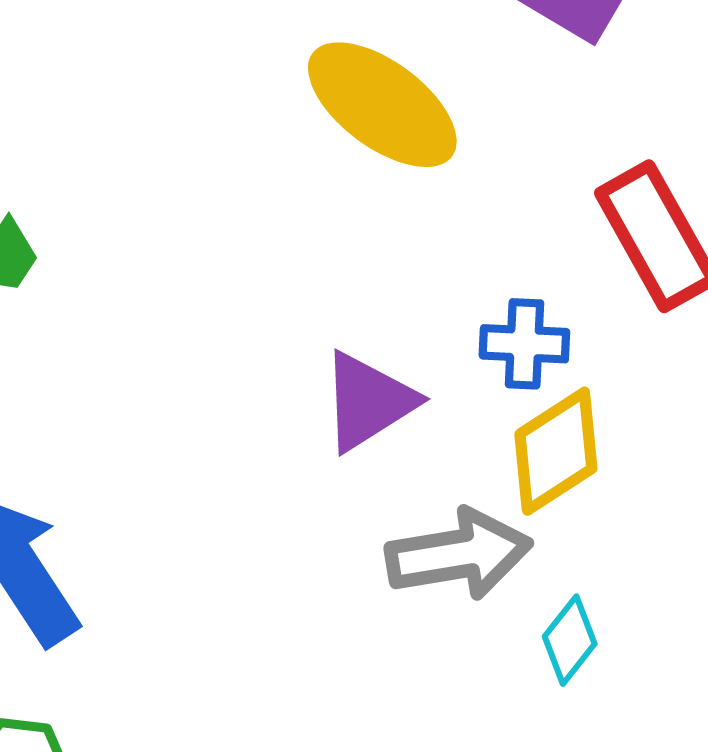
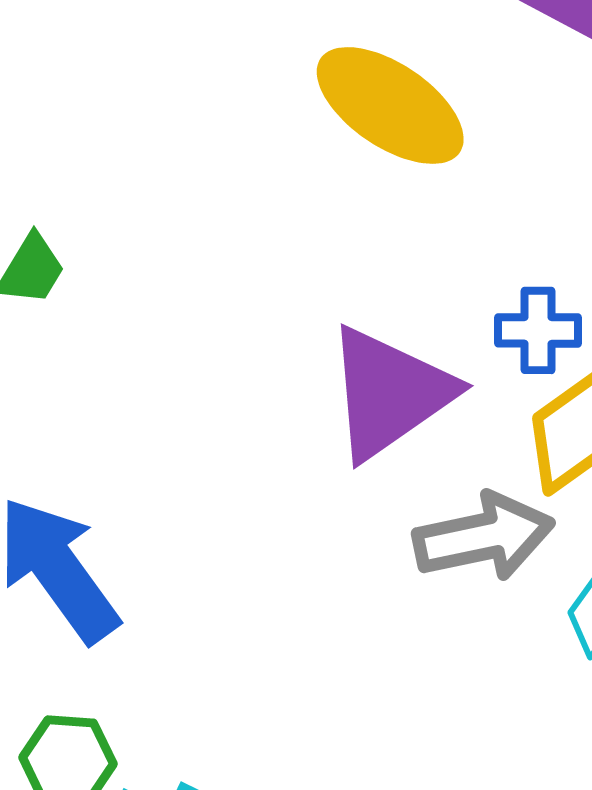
purple triangle: (368, 401) -> (390, 393), size x1.4

